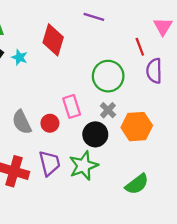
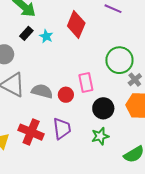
gray cross: (108, 110) -> (135, 80), moved
gray semicircle: (22, 122) -> (42, 91), turned 125
green star: (84, 166) -> (100, 136), moved, size x0.7

